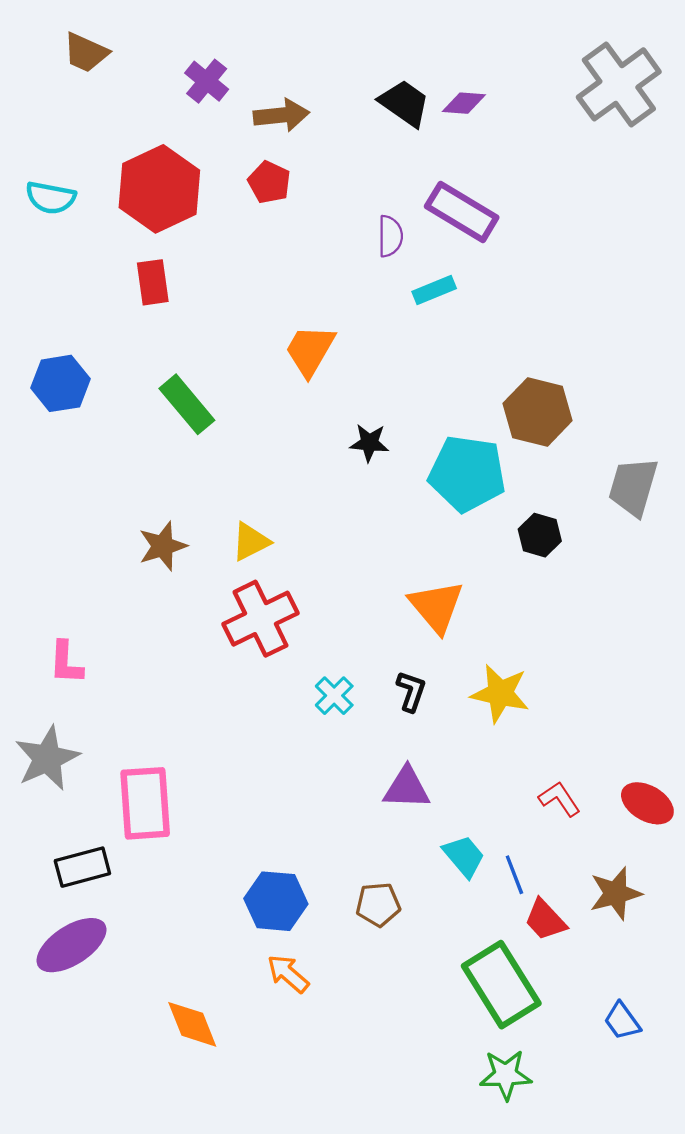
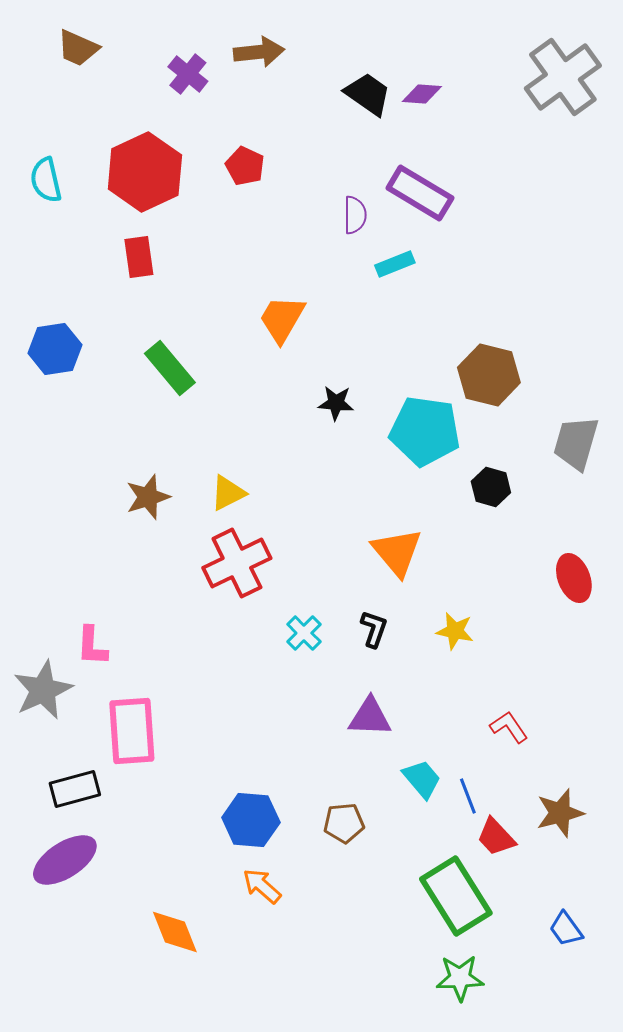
brown arrow: (281, 115) -> (259, 52), moved
cyan semicircle: (51, 198) -> (46, 180), turned 66
pink L-shape: (66, 663) -> (92, 646), moved
yellow star: (500, 693) -> (455, 631), size x0.7
red ellipse: (647, 803) -> (574, 578), moved, turned 39

